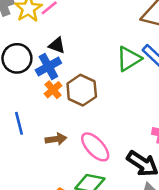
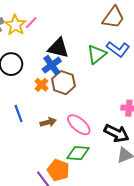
black triangle: (57, 45) -> (58, 48), moved, size x1.6
blue cross: (48, 66) -> (52, 65), moved

